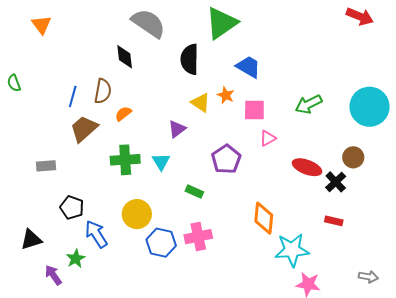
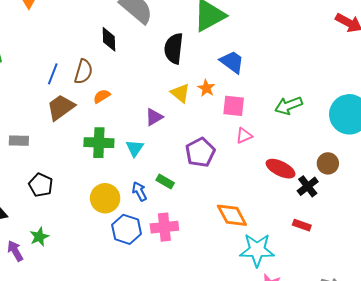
orange diamond: (264, 218) -> (232, 215), turned -40
blue arrow: (96, 234) -> (139, 191), moved, size x0.7

